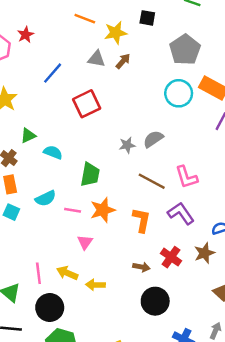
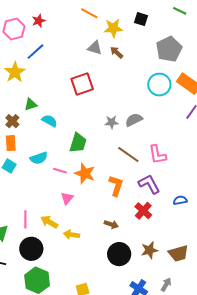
brown arrow: (123, 61) -> (117, 52), turned -96
blue line: (53, 73) -> (35, 52), moved
orange star: (103, 210) -> (85, 173), turned 30
brown star: (204, 253) -> (149, 250), moved
red cross: (171, 257) -> (143, 211), moved

